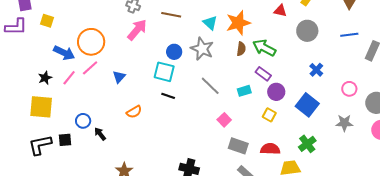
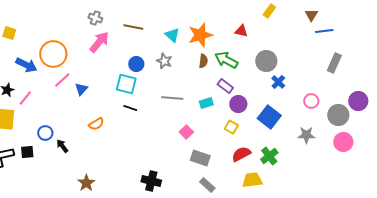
red triangle: (280, 11) -> (241, 31), moved
gray circle: (307, 31) -> (266, 61), moved
blue line: (349, 35) -> (324, 31), moved
gray star: (202, 49) -> (164, 61), size x0.7
pink line: (90, 68) -> (62, 80), moved
pink line: (69, 78) -> (25, 98), moved
gray line: (210, 86) -> (172, 98), turned -40
red semicircle: (270, 149) -> (241, 154), moved, turned -30

